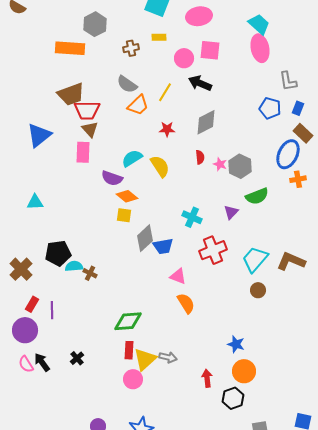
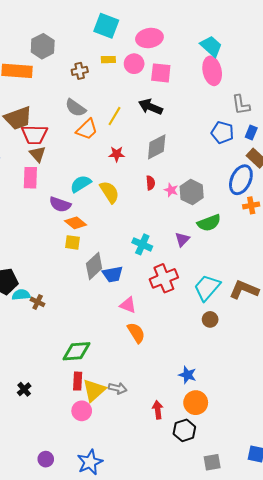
pink circle: (184, 58) -> (134, 64), moved

